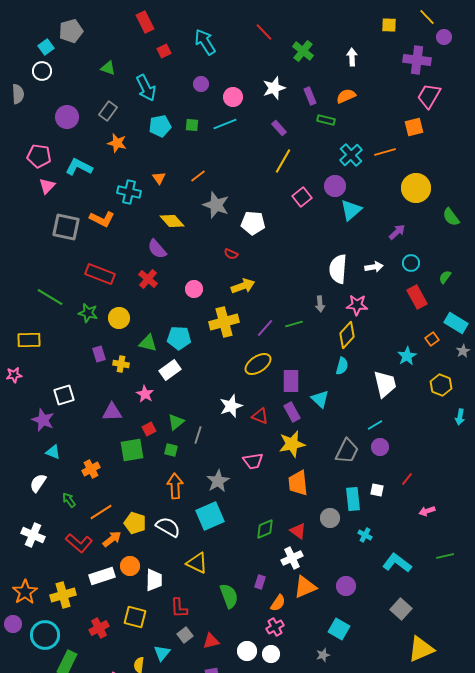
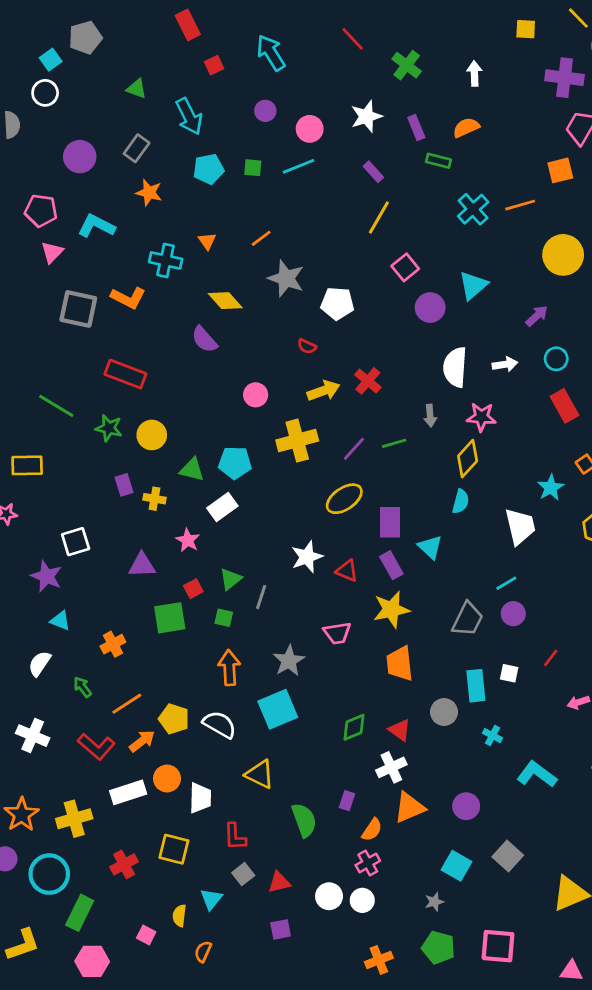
purple circle: (335, 186) -> (430, 308), moved
red cross: (148, 279) -> (368, 381), moved
gray square: (401, 609) -> (508, 856), moved

